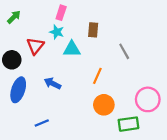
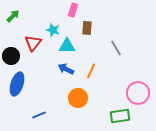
pink rectangle: (61, 13) -> (73, 10), moved
blue arrow: (52, 83) -> (66, 69), moved
orange circle: (104, 105) -> (78, 98), moved

